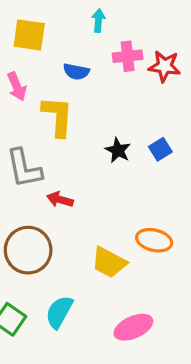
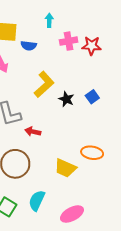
blue semicircle: (76, 72) -> (29, 46), moved
yellow L-shape: (58, 116) -> (44, 84), moved, turned 48
pink ellipse: (133, 327) -> (72, 214), moved

